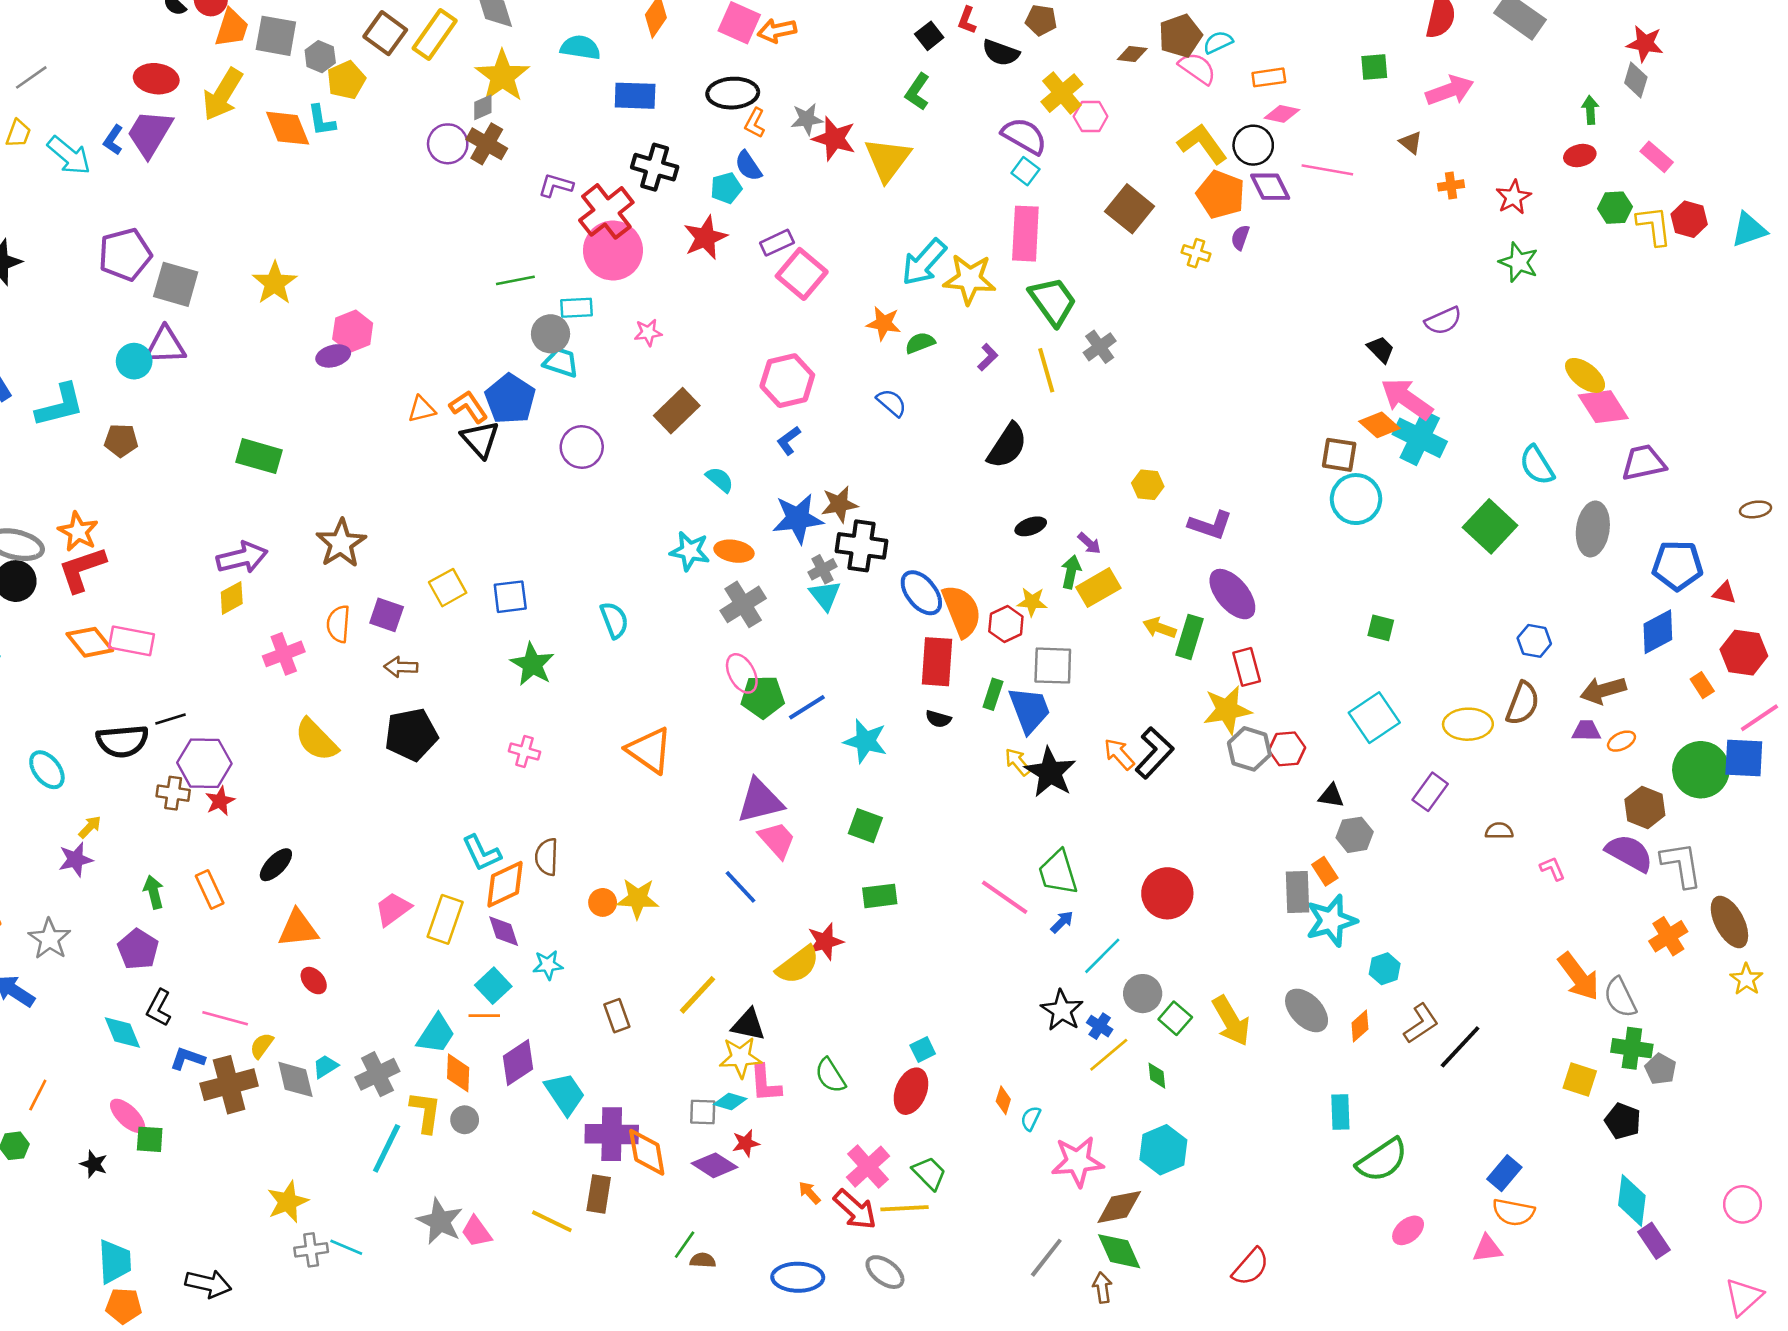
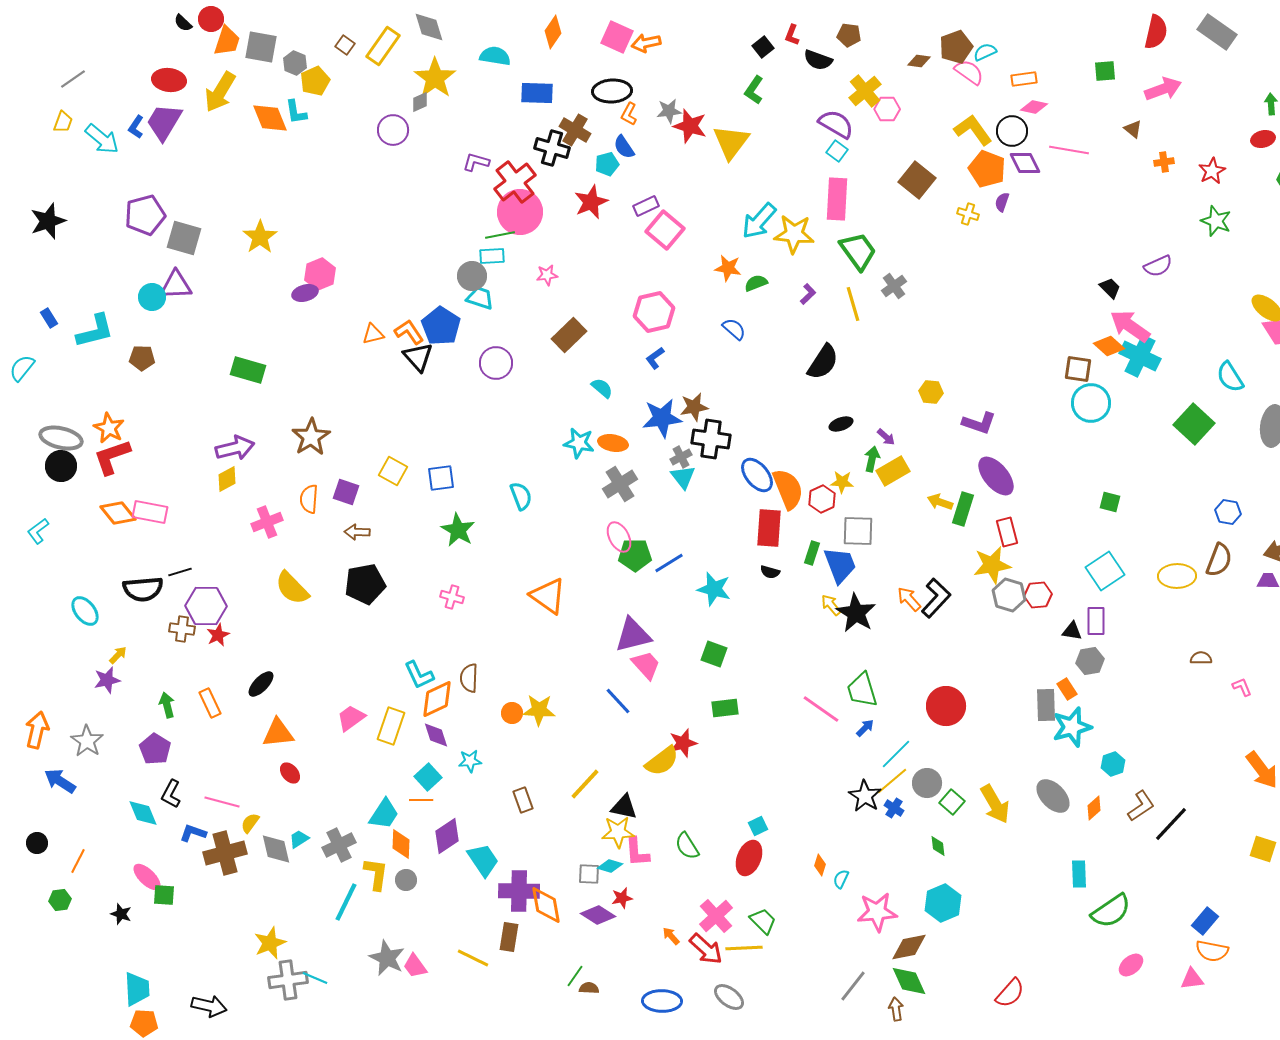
brown square: (385, 33) -> (345, 45), size x0.6
brown cross: (487, 144) -> (575, 130), moved
green line: (515, 280) -> (500, 235), moved
yellow square: (448, 588) -> (393, 471), turned -32
purple rectangle: (1430, 792) -> (1096, 621), moved, turned -36
yellow line: (1109, 1055) -> (892, 781), moved
gray cross: (311, 1250) -> (288, 980), size x1.5

